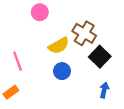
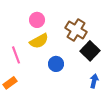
pink circle: (40, 12) -> (37, 20), moved
yellow semicircle: (59, 46) -> (39, 41), moved

